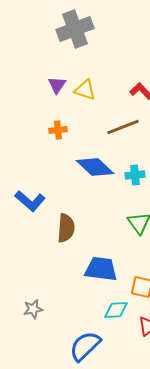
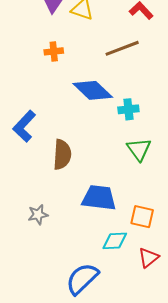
cyan cross: (135, 175) -> (128, 109), moved
blue L-shape: (30, 201) -> (24, 126), turned 92
gray star: (33, 309) -> (38, 215), moved

